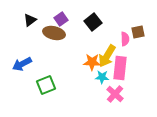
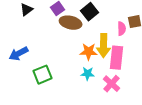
brown ellipse: (54, 33) -> (71, 23), moved
yellow arrow: (107, 56) -> (104, 46), turned -30
cyan star: (102, 77) -> (88, 74), moved

